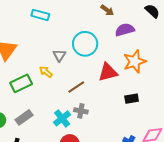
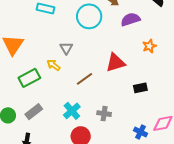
cyan circle: (85, 44) -> (89, 16), moved
orange star: (135, 62) -> (149, 46), moved, size x0.6
gray cross: (81, 111) -> (104, 114), moved

